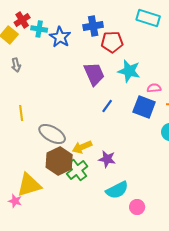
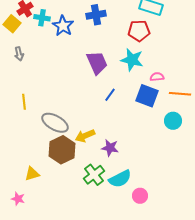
red pentagon: (112, 42) -> (139, 31), moved
green cross: (77, 170) -> (94, 175), moved
yellow triangle: (29, 185) -> (32, 174), size x0.6
pink star: (15, 201) -> (18, 199), moved

